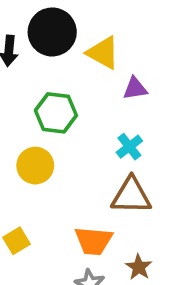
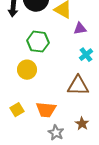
cyan cross: (129, 147) -> (86, 55), moved
orange trapezoid: (94, 241) -> (46, 110), moved

